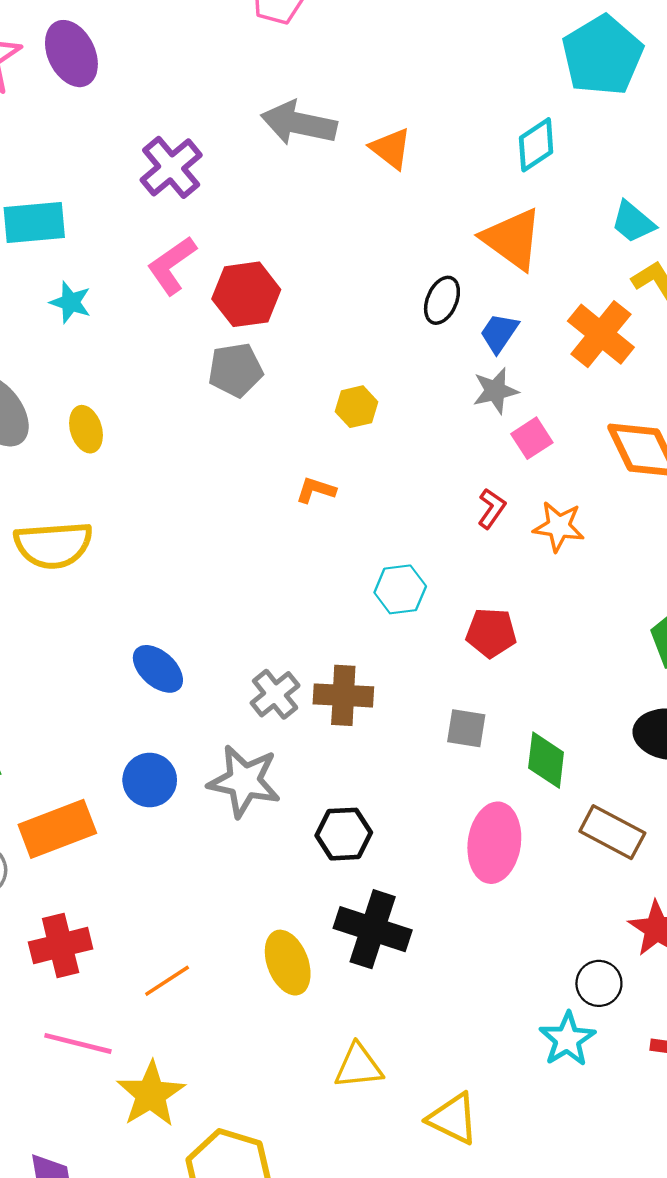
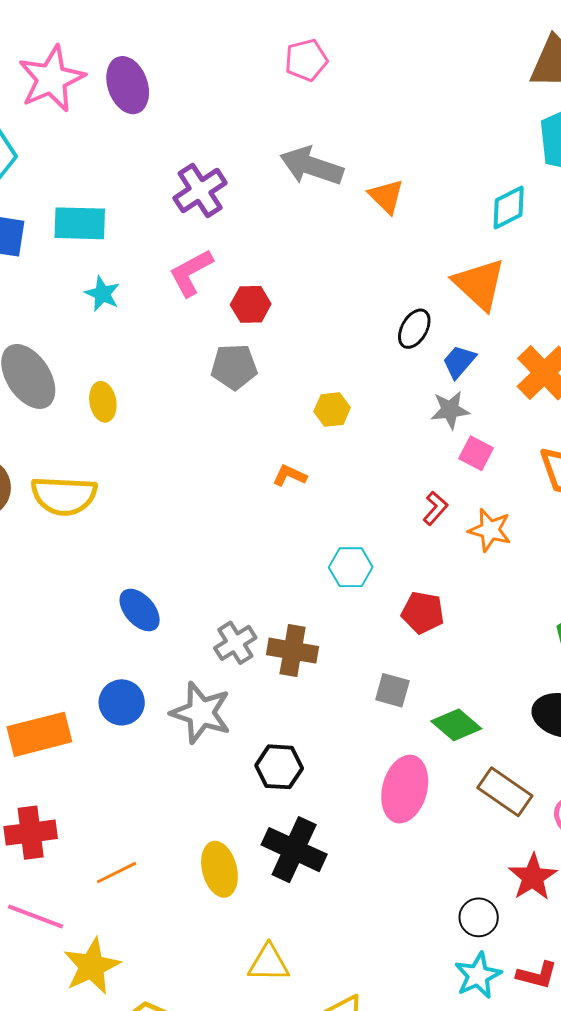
red hexagon: (246, 294) -> (251, 304), size x0.7
pink square: (532, 438) -> (476, 453), turned -36
green diamond: (546, 760) -> (456, 725), turned -63
cyan star: (567, 1039) -> (478, 975), moved

